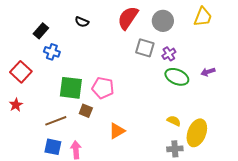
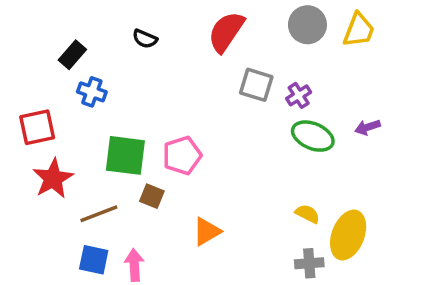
gray circle: (163, 21) -> (307, 25), moved
red square: (21, 72) -> (37, 127), turned 35
pink pentagon: (103, 88) -> (182, 155), turned -30
red star: (16, 105) -> (53, 178), moved, size x1.6

